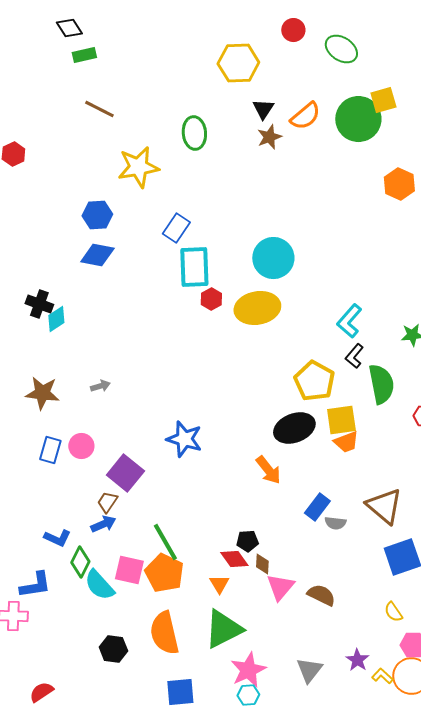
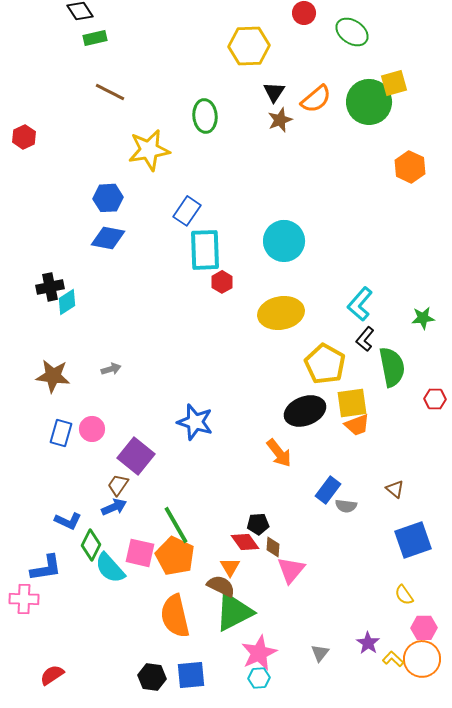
black cross: (39, 304) -> (50, 287), turned -32
yellow ellipse: (257, 308) -> (281, 313), moved
brown triangle: (384, 506) -> (395, 489), size x0.5
brown semicircle: (321, 595) -> (221, 586), moved
black hexagon: (113, 649) -> (152, 677), moved
gray triangle: (309, 670) -> (320, 653), size x0.7

